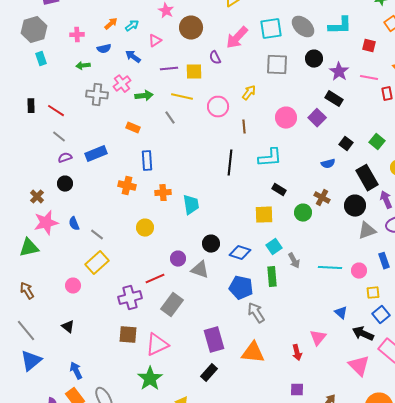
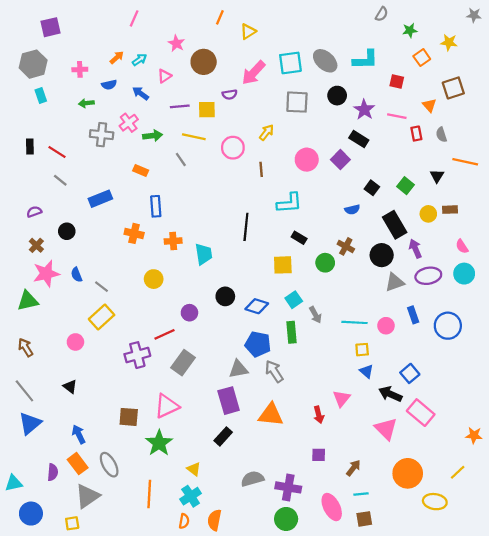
purple semicircle: (215, 58) -> (230, 94), turned -72
purple semicircle: (65, 158) -> (34, 212), moved
black line: (230, 163) -> (246, 227), moved
gray triangle: (200, 270) -> (238, 369), moved, turned -30
yellow square: (373, 293) -> (362, 350), moved
brown square: (128, 335) -> (129, 417), moved

